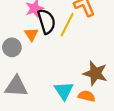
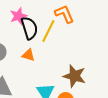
orange triangle: (31, 34) -> (28, 55), moved, turned -40

